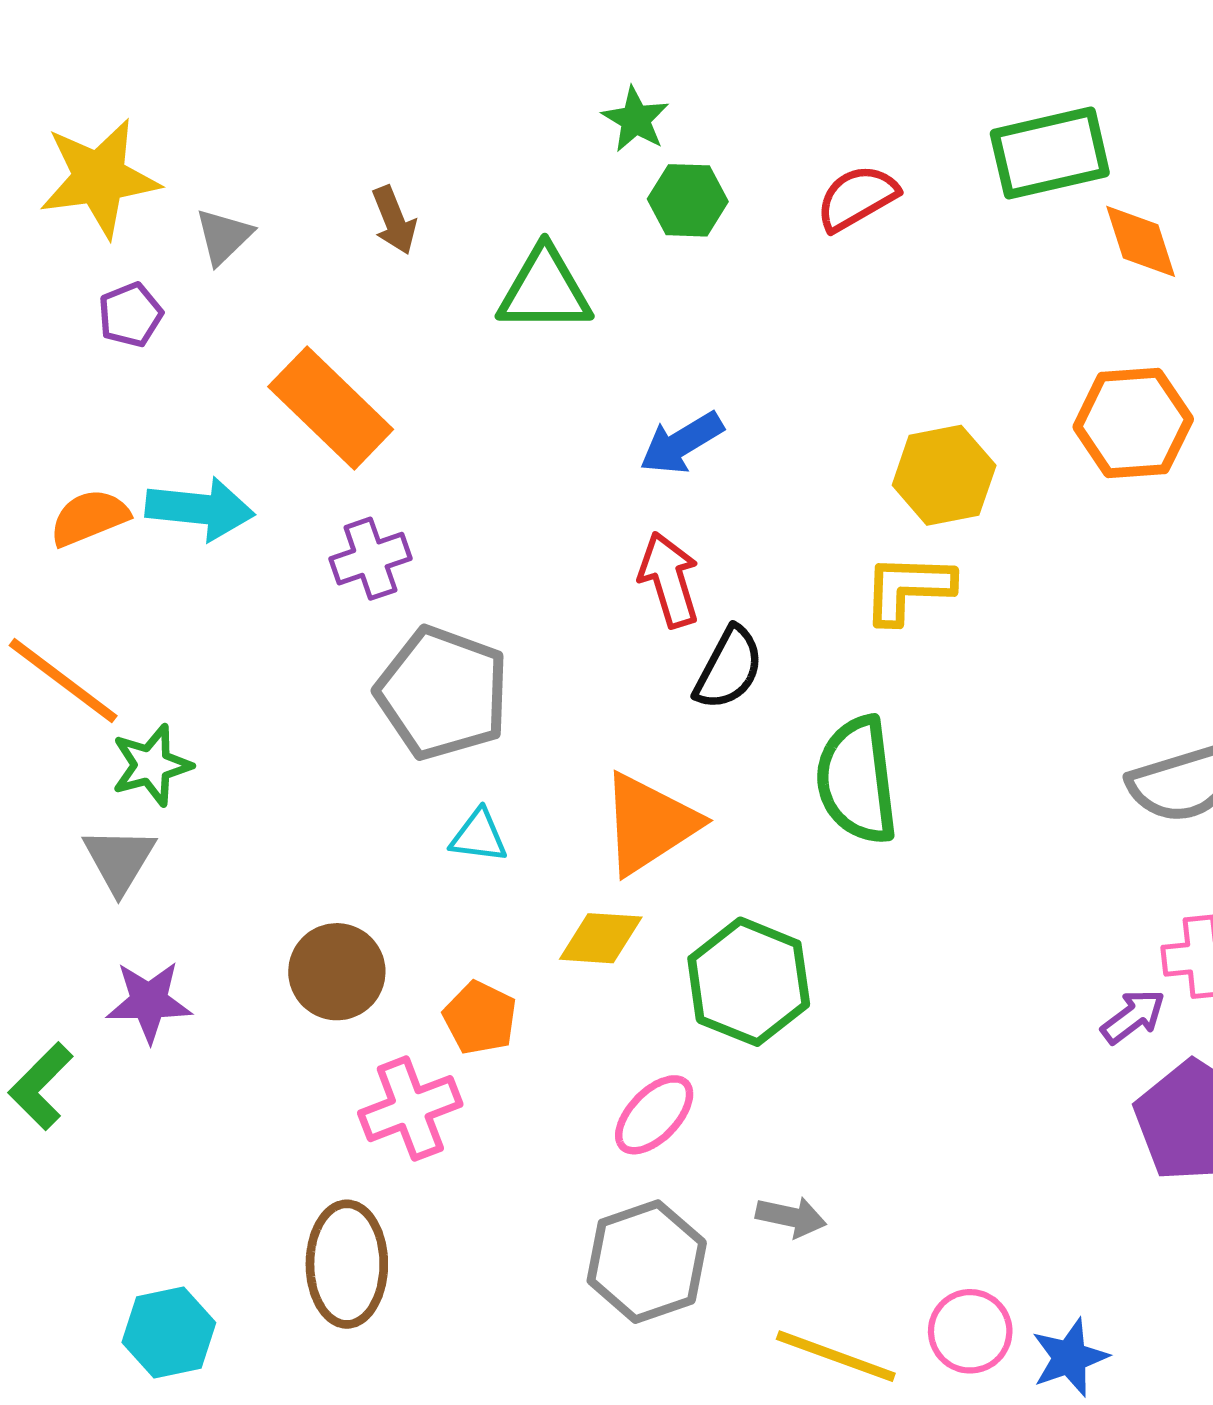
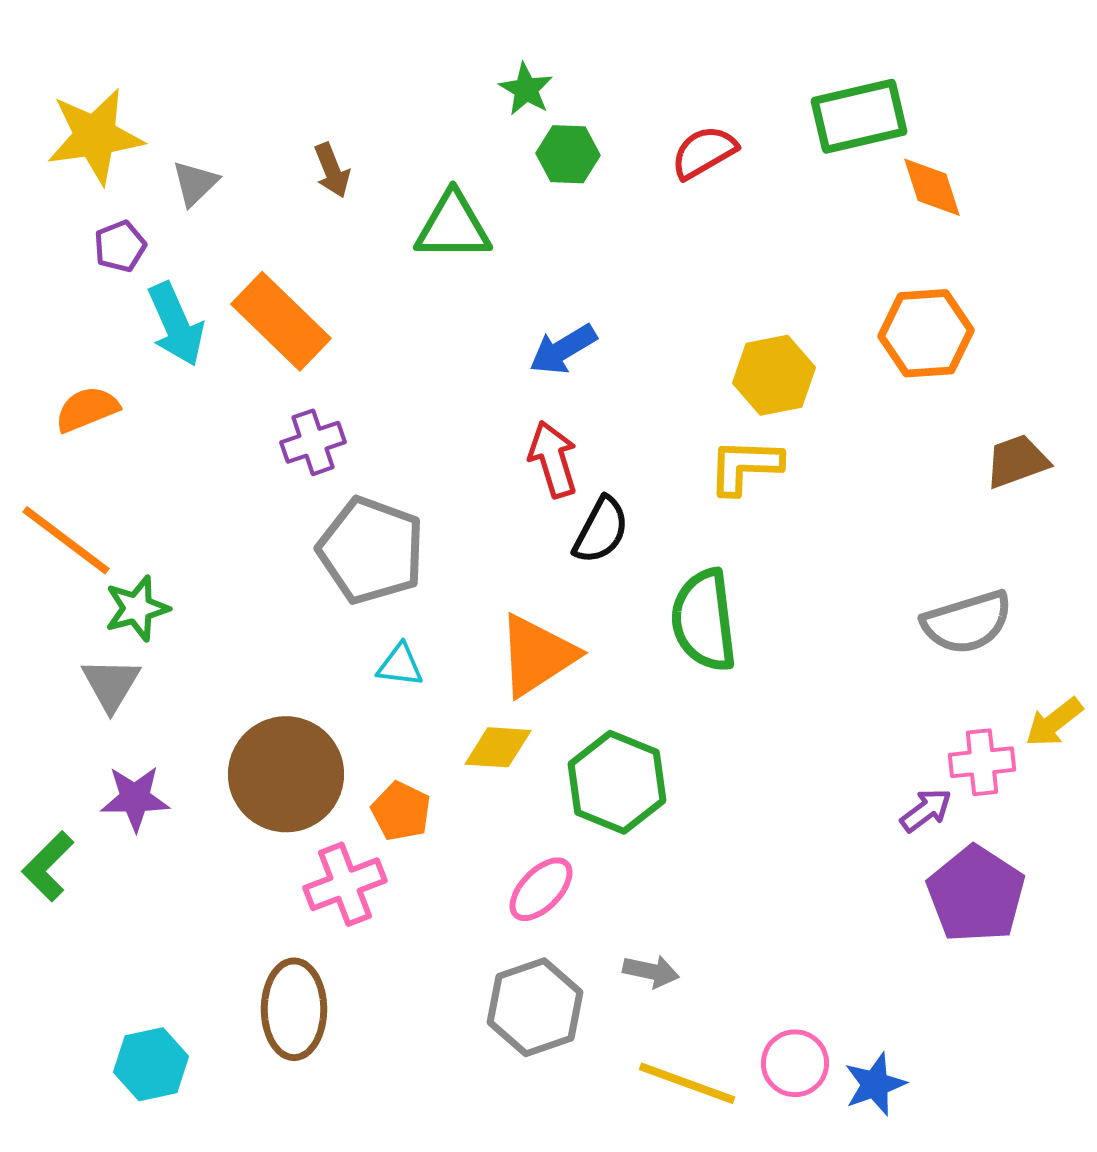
cyan arrow: (200, 509) -> (176, 324), moved, turned 60
brown circle: (337, 972) -> (286, 774), size x1.5

